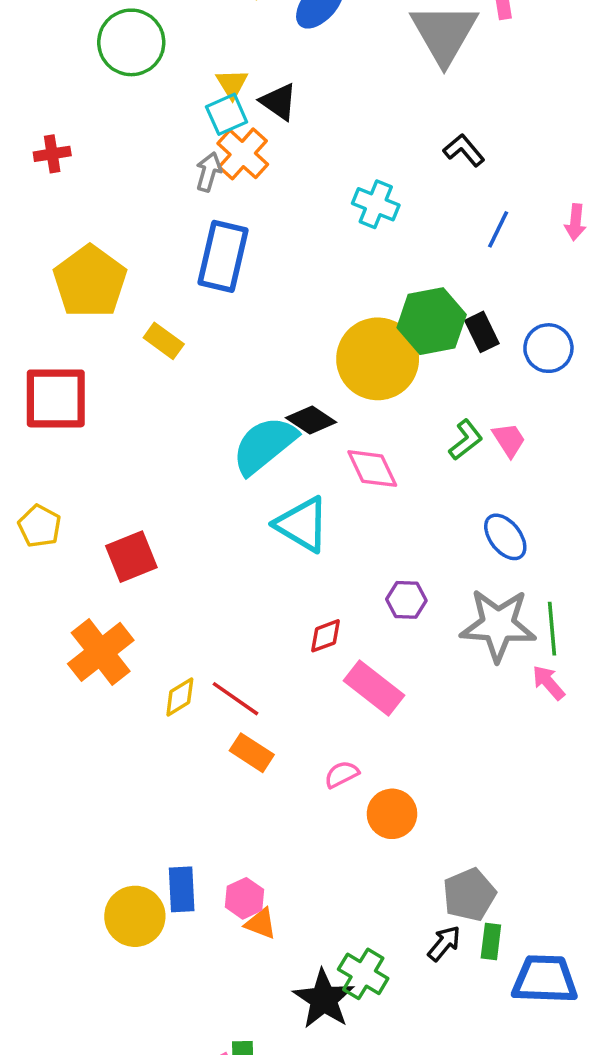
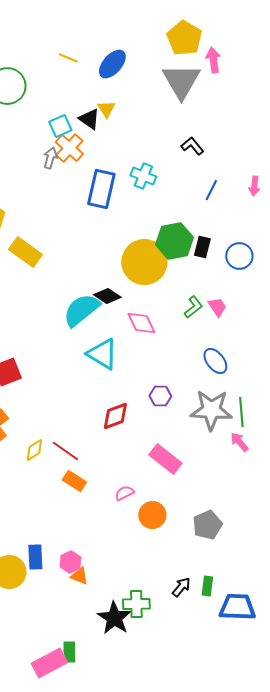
yellow triangle: (232, 84) -> (106, 109), moved
blue rectangle: (223, 256) -> (101, 189), moved
black rectangle: (482, 332) -> (202, 247), turned 40
yellow rectangle: (164, 341) -> (25, 252), size x1.5
red diamond: (325, 636) -> (115, 416), size x1.4
pink rectangle: (374, 688) -> (165, 459), moved
gray pentagon: (469, 895) -> (207, 525), moved
green cross: (363, 974) -> (136, 604), turned -32

